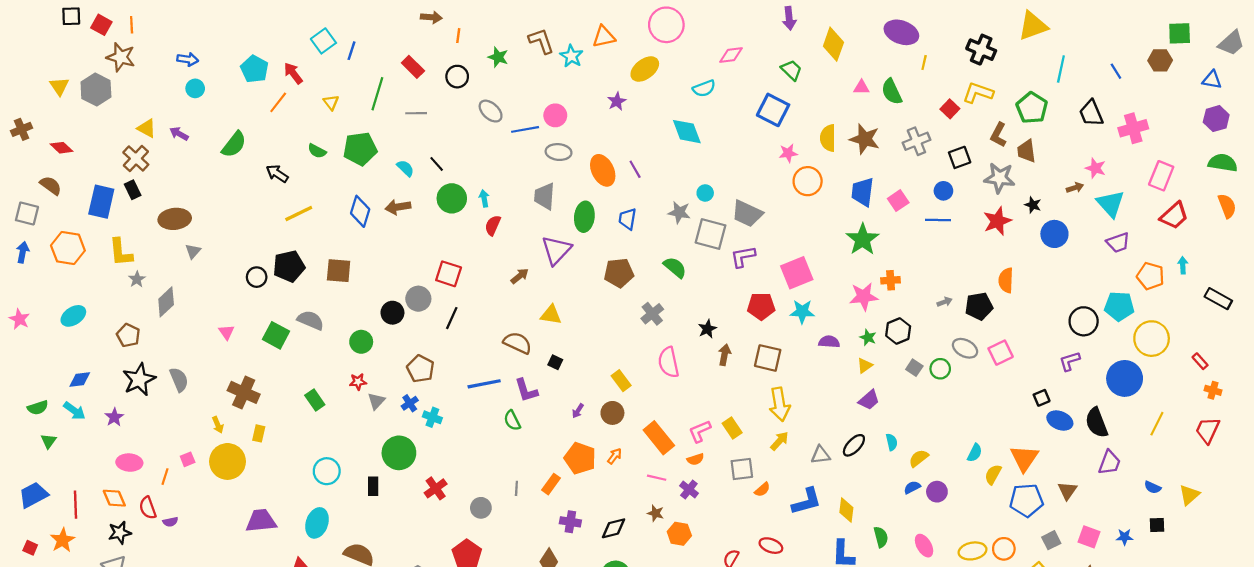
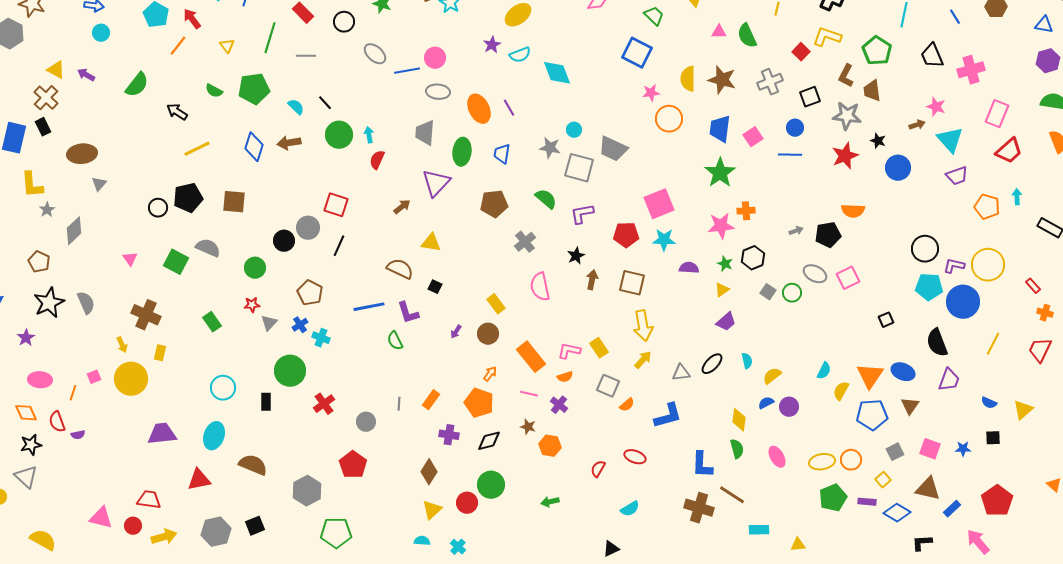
cyan semicircle: (704, 88) -> (520, 55), moved
purple L-shape: (743, 257) -> (582, 214), moved
orange semicircle: (1006, 280) -> (853, 211), turned -90
cyan pentagon: (1119, 306) -> (929, 287), moved
purple L-shape: (1070, 361) -> (954, 266), moved, turned 30
blue ellipse: (1060, 420) -> (903, 372), moved
pink L-shape: (700, 431) -> (569, 351), turned 35
orange pentagon: (580, 458) -> (479, 403), moved
gray square: (742, 469) -> (608, 386), turned 30
yellow diamond: (846, 510) -> (739, 420), moved

